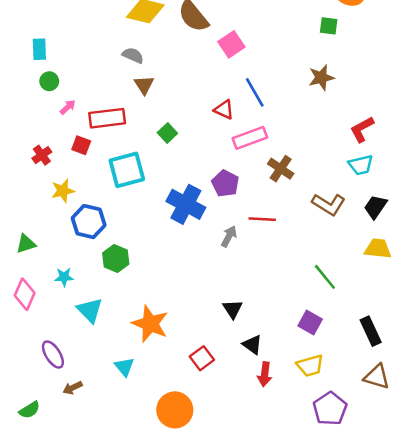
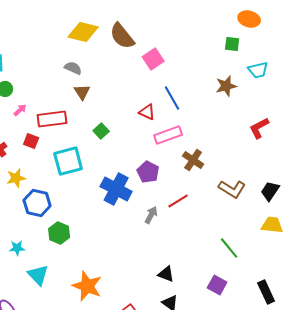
cyan trapezoid: (361, 165) -> (258, 70), moved
red line: (262, 219) -> (178, 201), turned -35
black triangle: (233, 309) -> (166, 274), moved, turned -36

